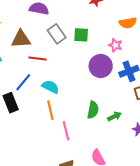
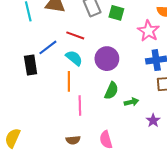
pink star: (115, 45) -> (148, 31), size x1.5
red line: (37, 59) -> (75, 35), moved
purple circle: (101, 66) -> (107, 59), moved

